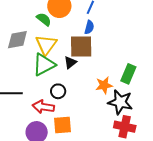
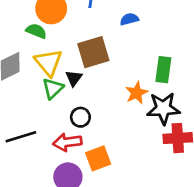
blue semicircle: (89, 27) -> (129, 19), moved, turned -104
black triangle: (70, 62) -> (74, 78), moved
green triangle: (44, 65) -> (53, 88), size x0.7

